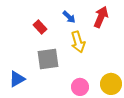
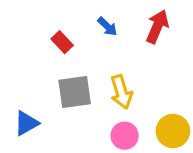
yellow arrow: (78, 42) -> (121, 92), moved

